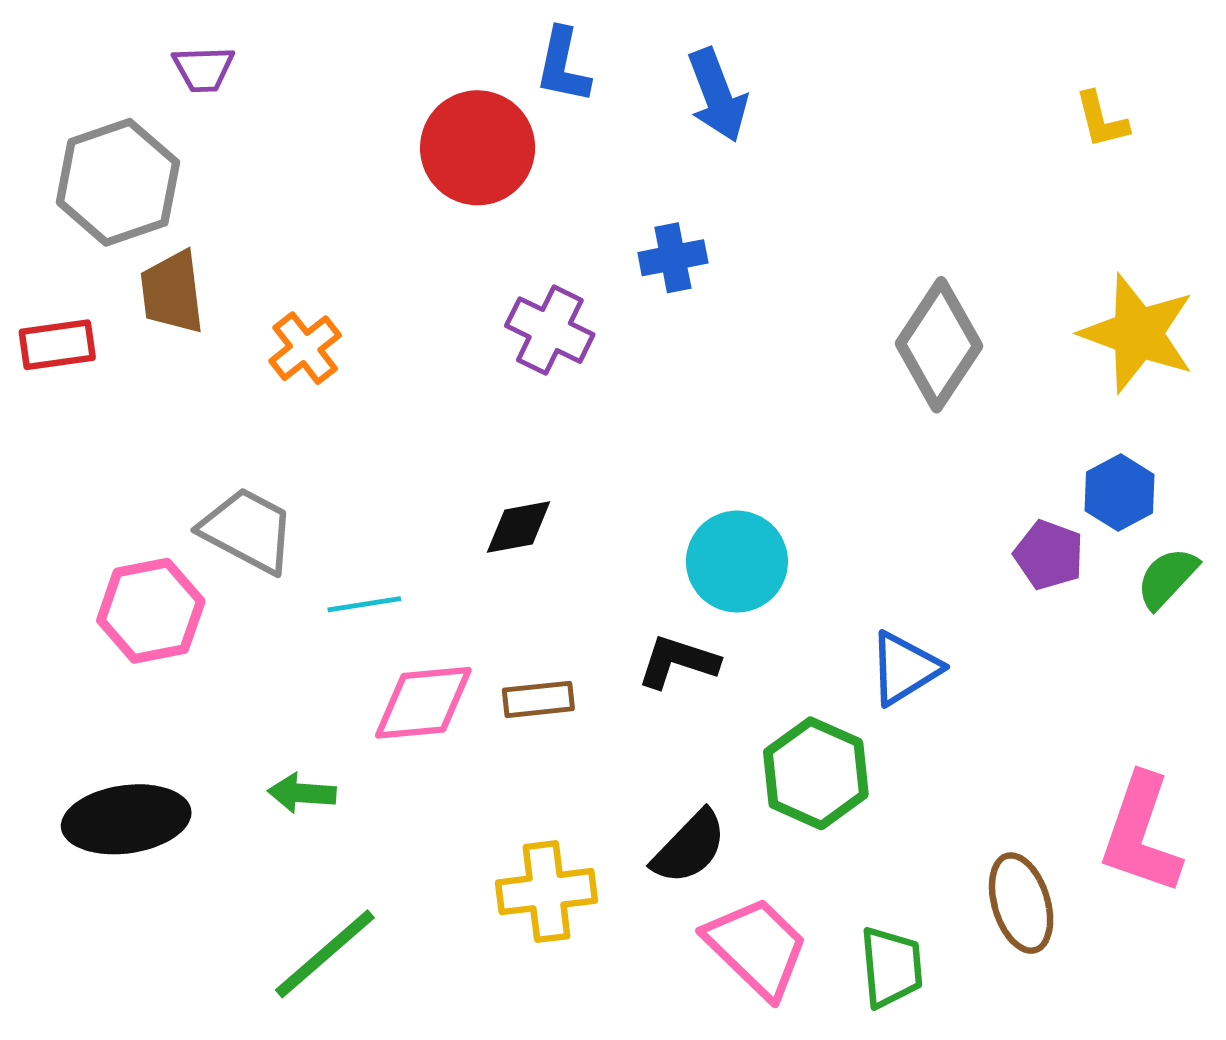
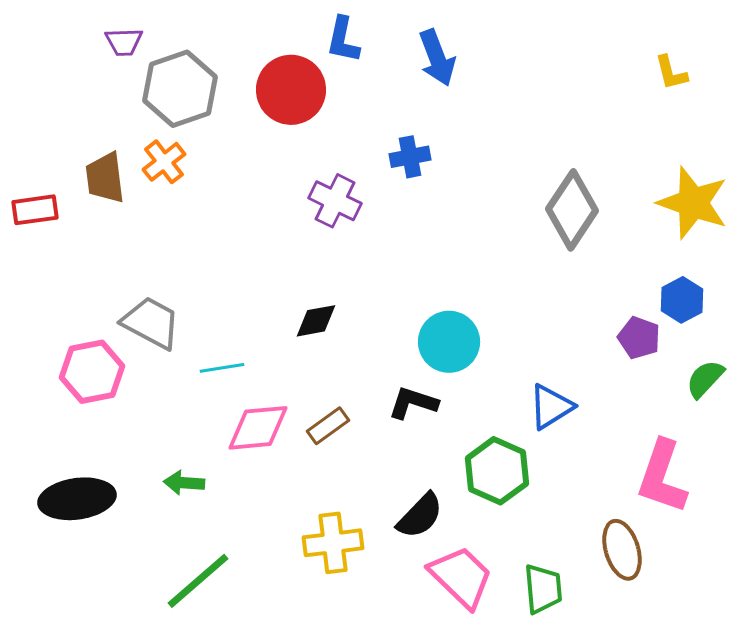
gray hexagon: (118, 182) -> (180, 89), moved
orange cross: (305, 348) -> (164, 162), moved
green semicircle: (1167, 578) -> (705, 379), moved
brown rectangle: (538, 699) -> (328, 426), turned -30
pink L-shape: (1141, 834) -> (662, 477), moved

